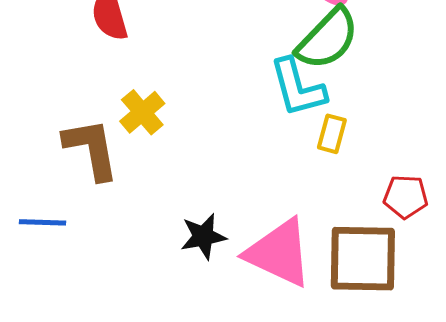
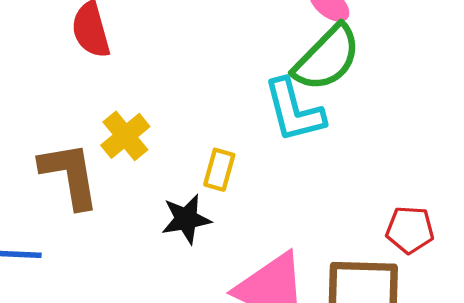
yellow rectangle: (332, 134) -> (219, 170), moved
black star: (203, 236) -> (186, 219), moved

